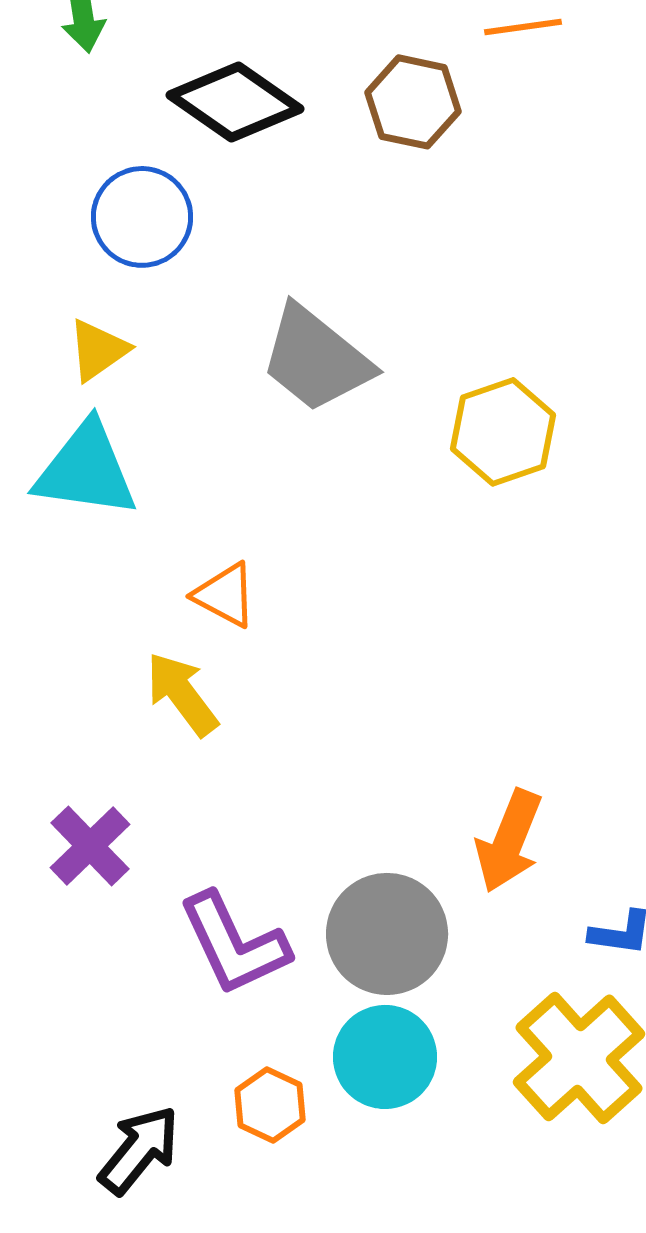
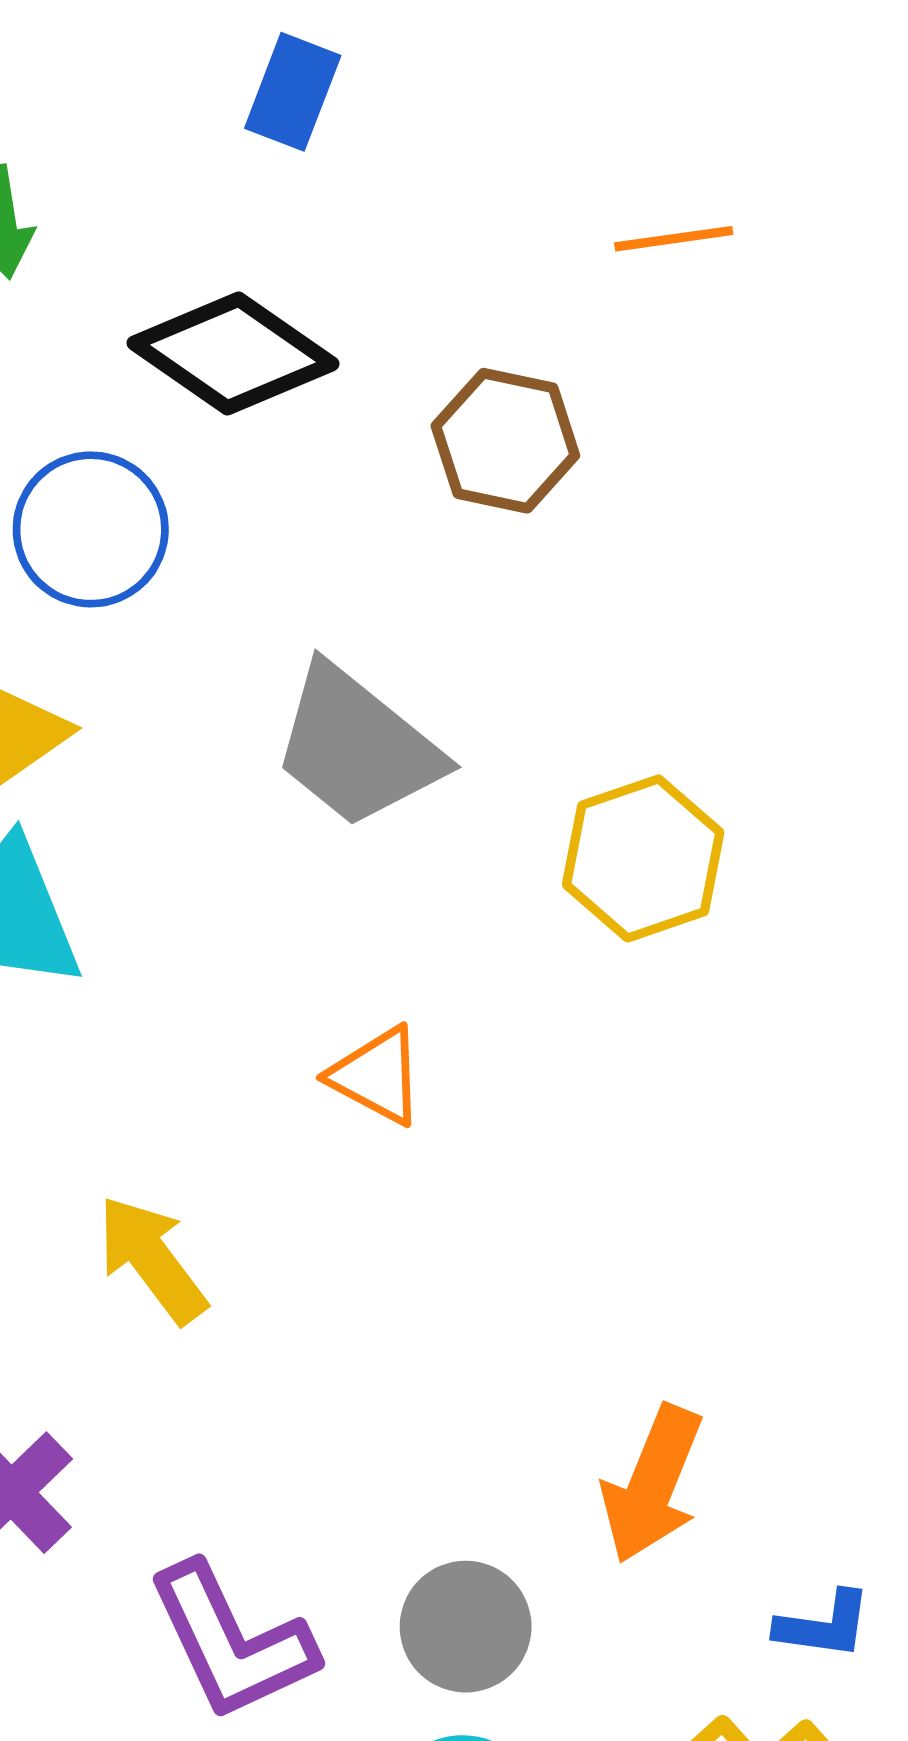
brown hexagon: (413, 102) -> (505, 441), moved
orange triangle: (225, 595) -> (377, 1076), moved
gray circle: (387, 934) -> (466, 1627), size x0.7

